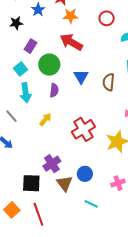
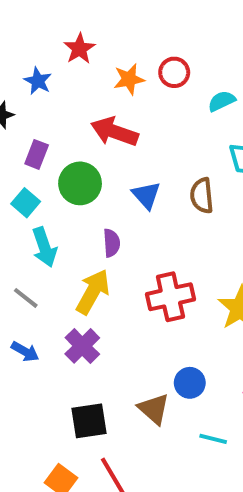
orange star: (71, 16) -> (129, 79), moved
purple semicircle: (54, 90) -> (112, 243), moved
yellow arrow: (45, 119) -> (93, 292), size x1.6
red cross: (83, 129) -> (170, 297), turned 30
purple cross: (52, 164) -> (82, 346), moved

